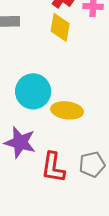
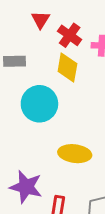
cyan circle: (33, 91) -> (39, 104), moved

